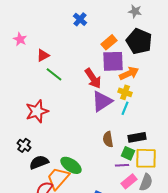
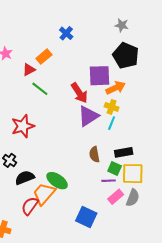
orange rectangle: (109, 42) -> (44, 57), moved

